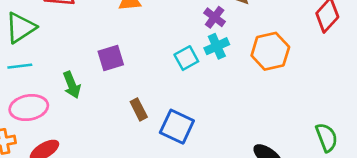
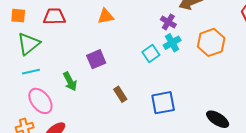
pink ellipse: (29, 108) -> (40, 101), turned 68
blue square: (177, 127) -> (163, 103), moved, turned -30

